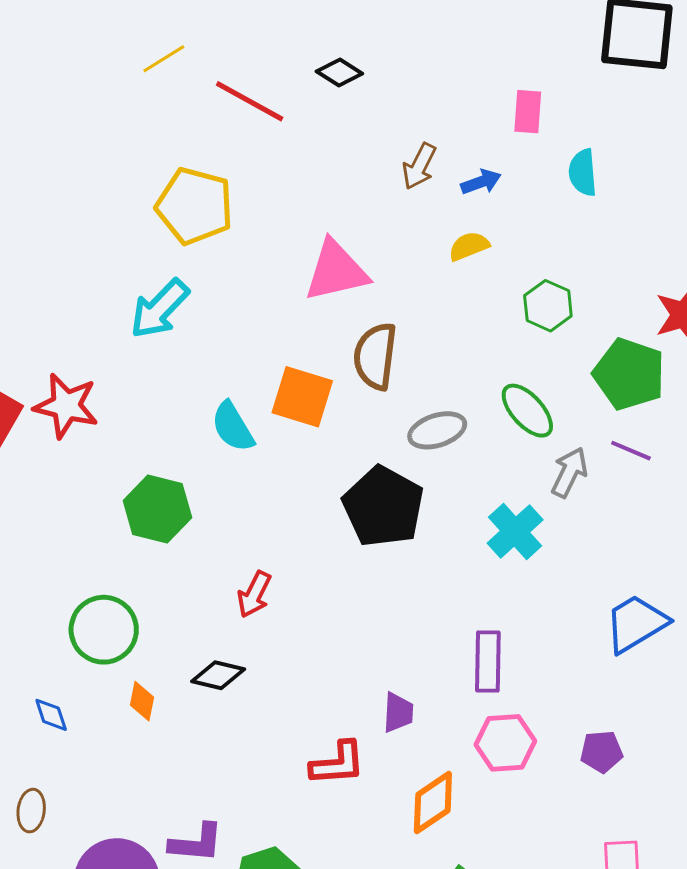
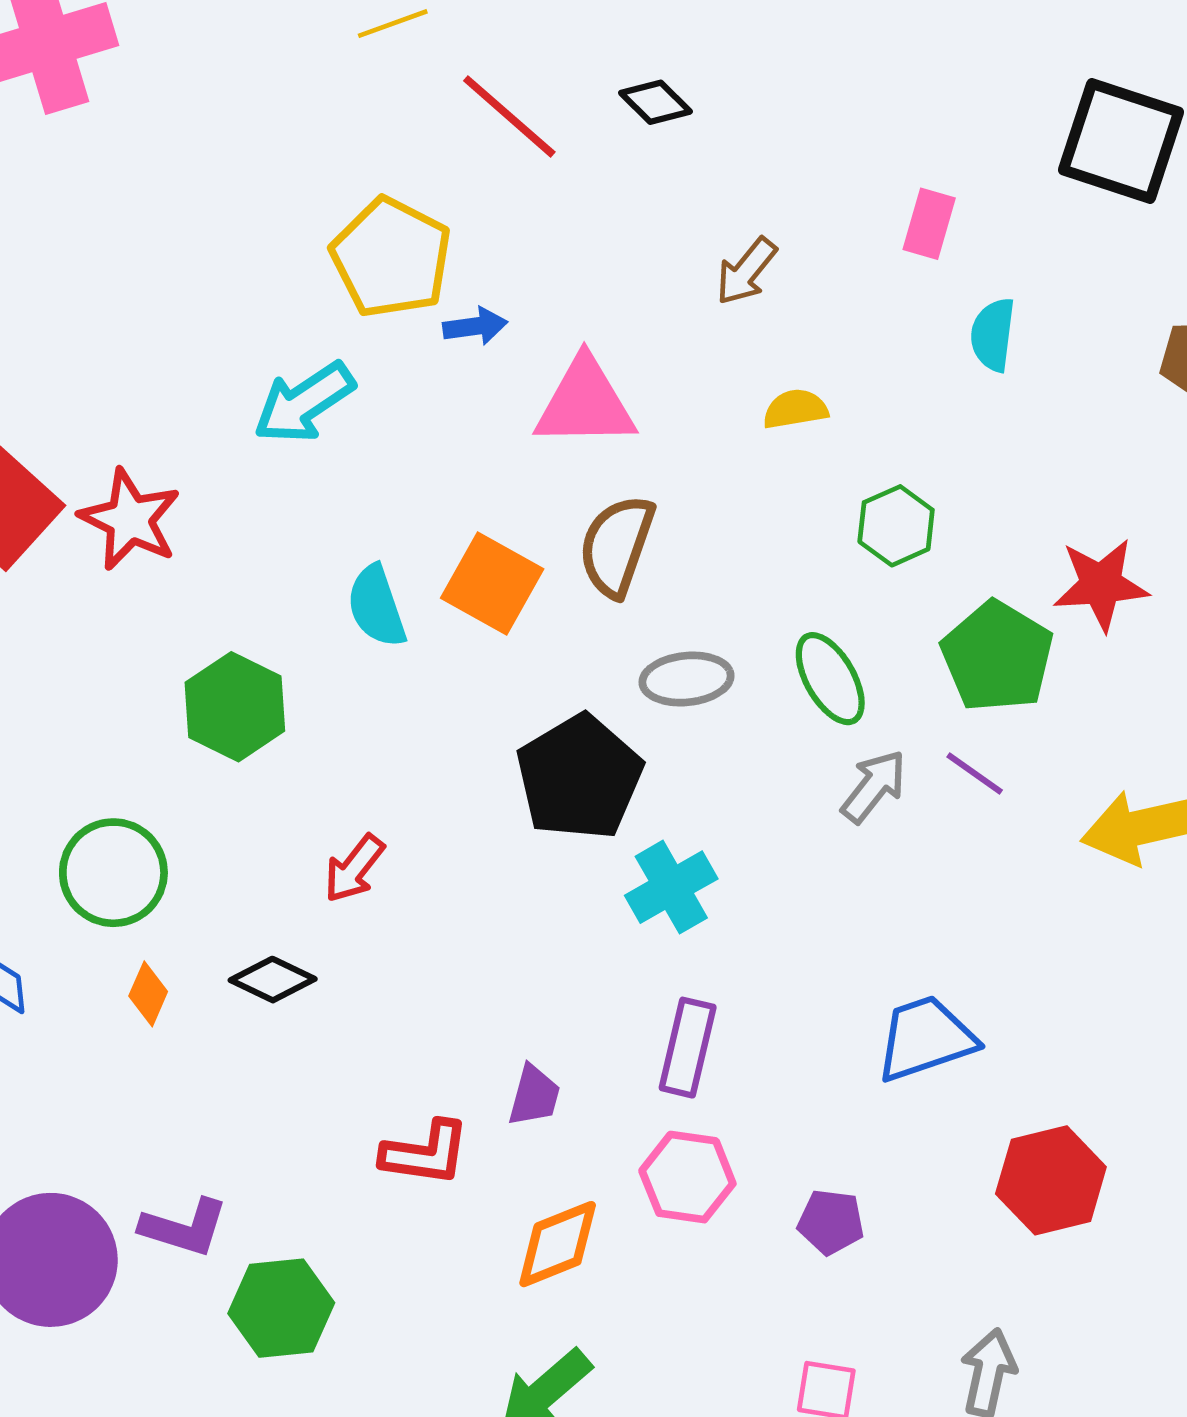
blue arrow: (481, 182) -> (475, 326), moved
cyan cross: (515, 531) -> (671, 887), moved

